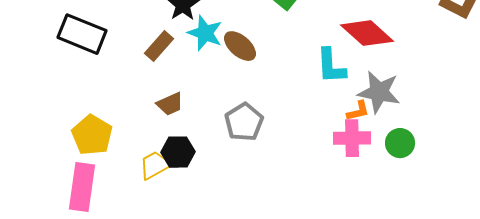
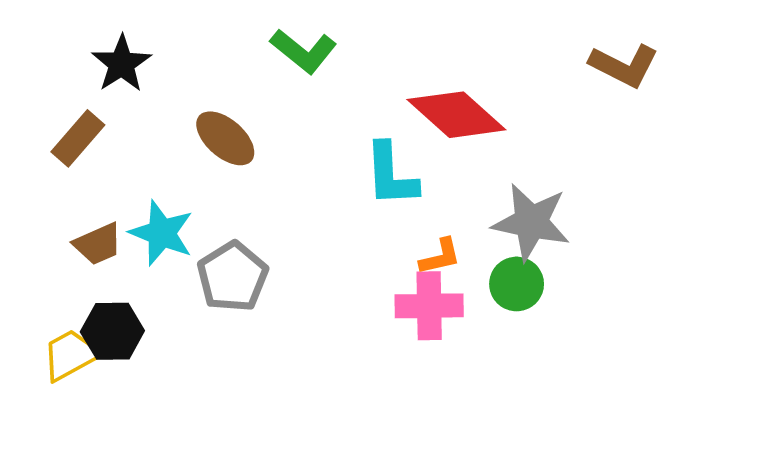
cyan star: (205, 33) -> (162, 233), moved
gray star: (379, 92) -> (531, 222), moved
green circle: (400, 143) -> (517, 284), moved

